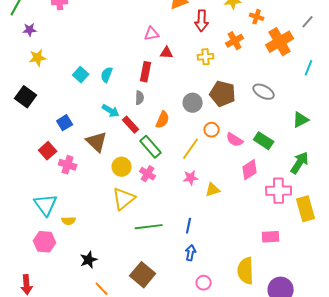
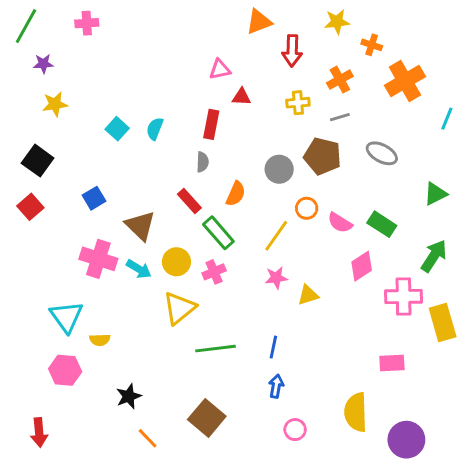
gray line: (308, 22) -> (340, 117), moved, turned 32
cyan arrow: (111, 111) -> (139, 269), moved
red square: (48, 151) -> (30, 207), moved
pink cross: (68, 165) -> (98, 259), size x1.4
pink cross: (148, 174) -> (214, 272), turned 35

